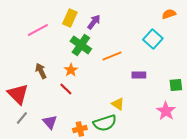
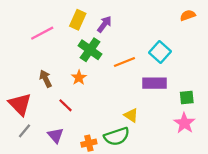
cyan square: (153, 39) -> (160, 52), moved
purple rectangle: (139, 75) -> (154, 83), size x1.5
green square: (176, 85) -> (187, 98), moved
red line: (66, 89) -> (66, 105), moved

